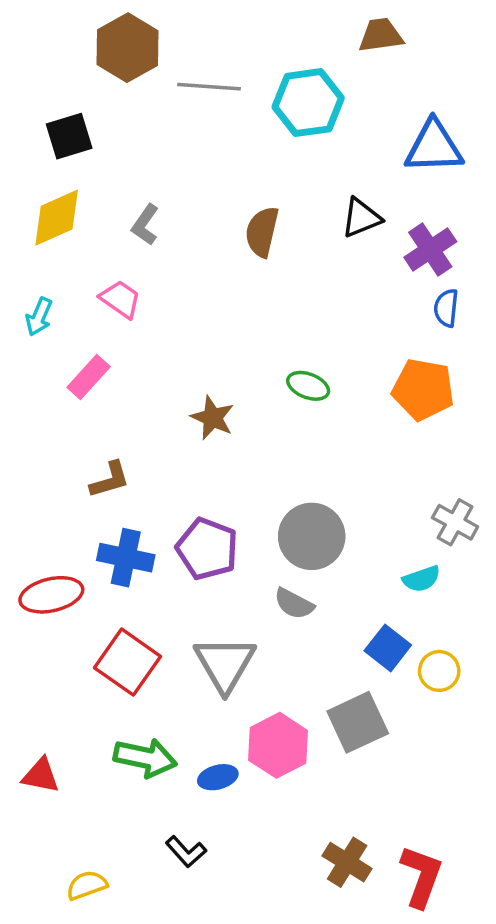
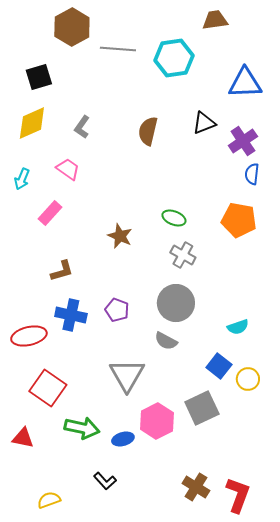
gray cross: (455, 522) -> (183, 255), moved
purple pentagon: (207, 549) -> (117, 310), size x0.7
red square: (127, 662) -> (48, 388), moved

